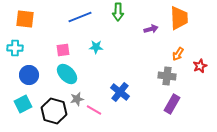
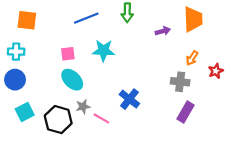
cyan star: (96, 47) -> (104, 50), size x1.5
blue circle: (29, 75) -> (15, 80), moved

